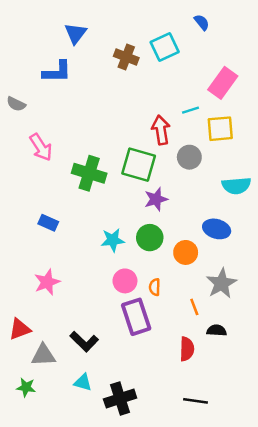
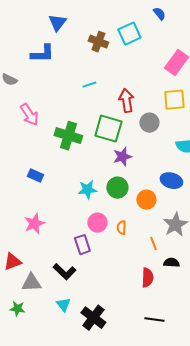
cyan line: (191, 110) -> (89, 85), moved
purple rectangle: (136, 317) -> (82, 245), moved, size x0.7
cyan triangle: (83, 382) -> (63, 305), turned 35
black cross: (120, 398) -> (93, 318), turned -35

